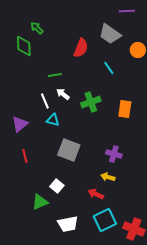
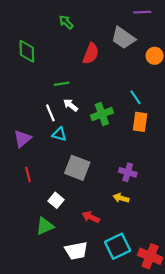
green arrow: (37, 28) -> (66, 22), moved
cyan line: (109, 68) -> (136, 97), moved
white square: (57, 186) -> (56, 200), moved
red arrow: (96, 194) -> (91, 217), moved

